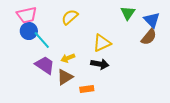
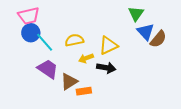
yellow semicircle: (70, 17) -> (74, 40), moved, turned 30
blue triangle: (152, 20) -> (146, 32), moved
yellow arrow: (68, 58) -> (86, 58), moved
orange rectangle: (87, 89) -> (84, 91), moved

